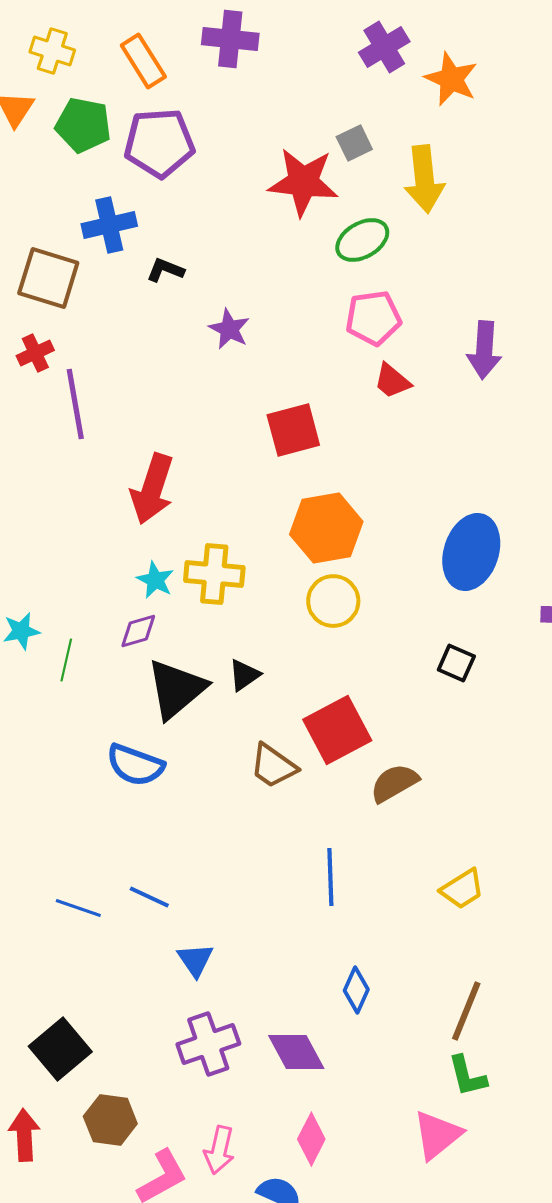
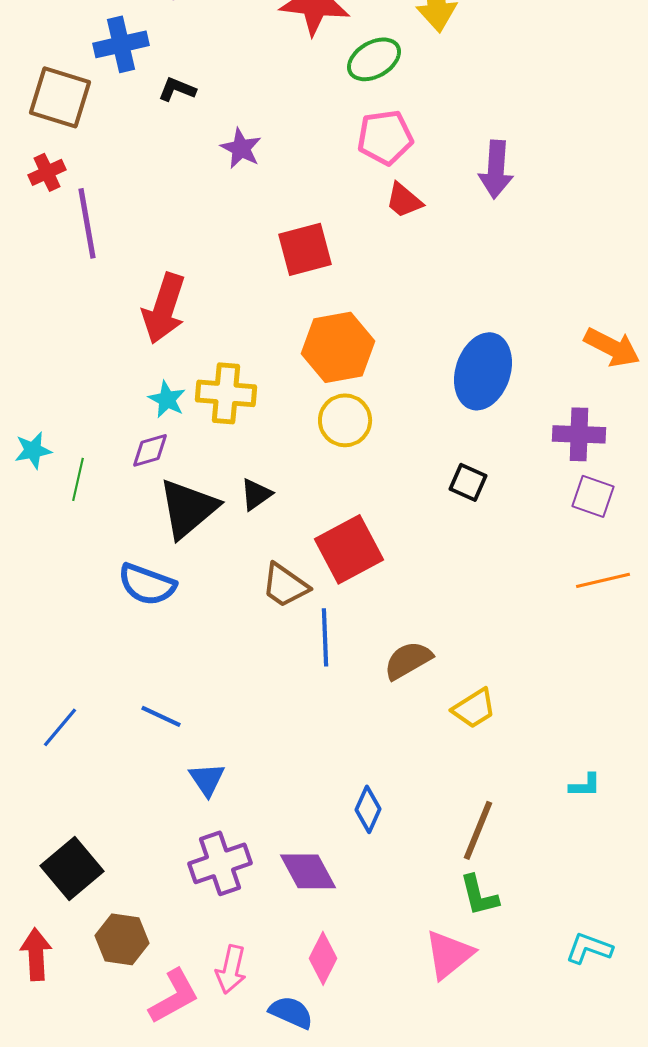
brown semicircle: (394, 783) -> (408, 660), moved
blue line: (330, 877) -> (325, 637), moved
blue line: (78, 908) -> (60, 727), moved, turned -69

